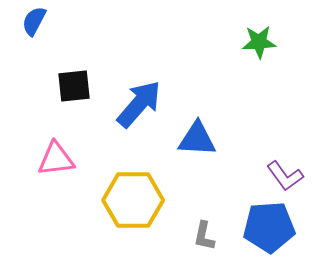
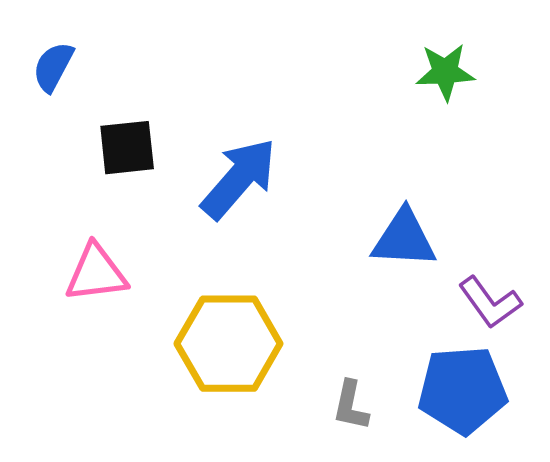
blue semicircle: (34, 21) -> (53, 67), moved
blue triangle: (197, 139) -> (404, 239), moved

